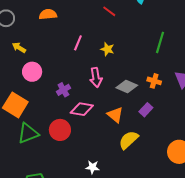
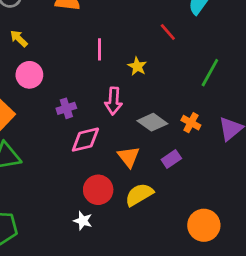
red line: (109, 11) -> (168, 32), moved
pink line: (78, 43) -> (100, 49), turned -35
pink diamond: (82, 109) -> (85, 140), turned -35
red circle: (60, 130) -> (98, 190), moved

